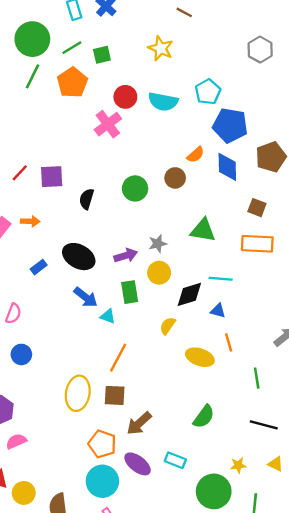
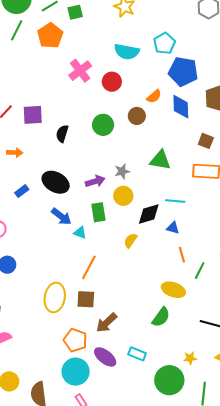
red circle: (125, 97) -> (112, 82), moved
yellow ellipse: (200, 357) -> (173, 290), moved
green line: (257, 378) -> (200, 271), moved, turned 36

